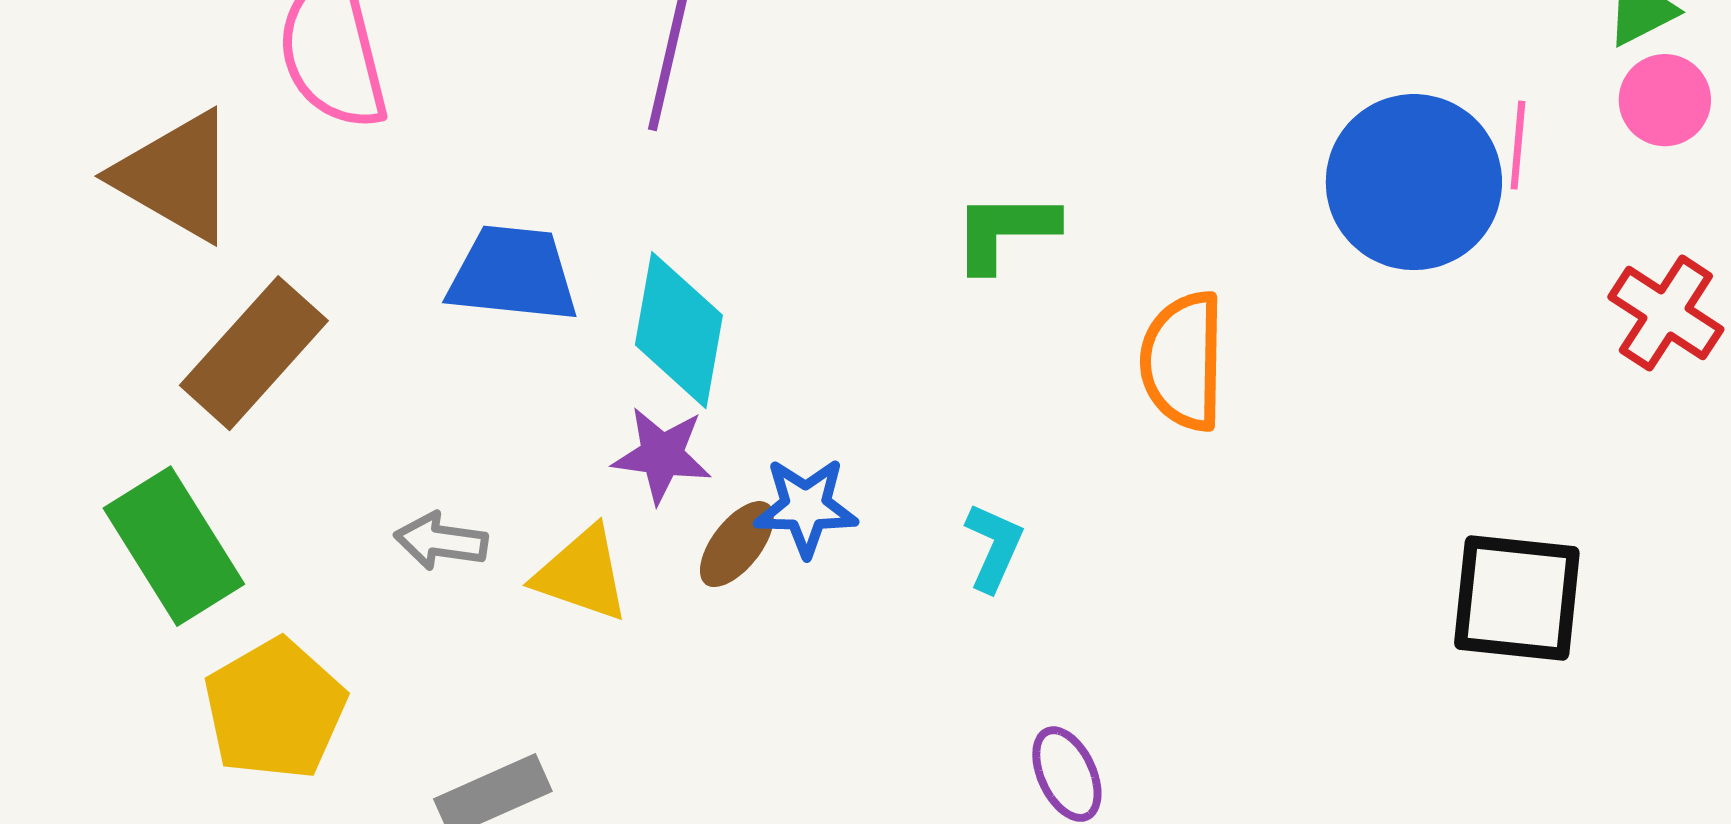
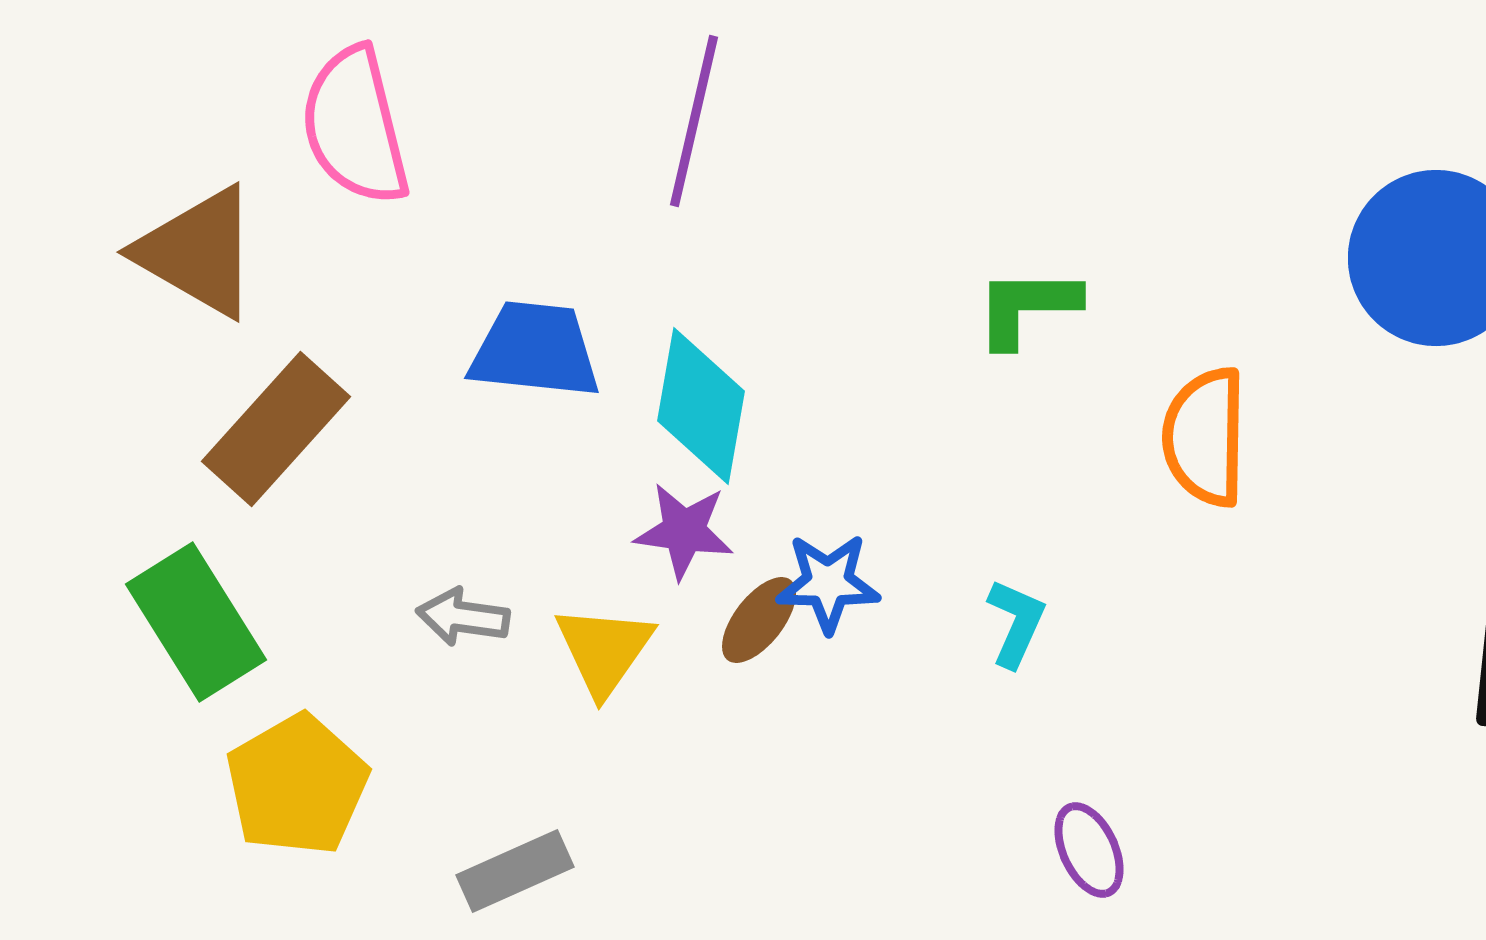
yellow triangle: (582, 574) -> (604, 650), turned 46

